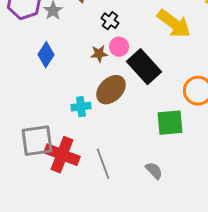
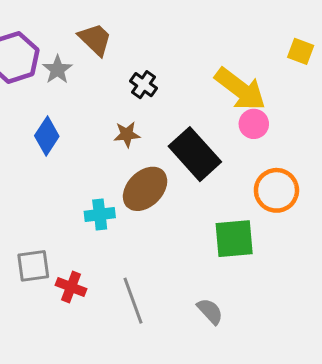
pink circle: (119, 47) -> (254, 124), moved
gray square: (37, 141) -> (33, 266), size x0.7
red cross: (62, 155) -> (71, 287), size x0.6

